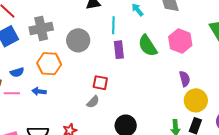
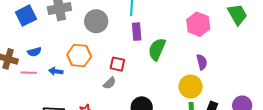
green semicircle: (148, 46) -> (157, 49), moved, turned 55
orange hexagon: (49, 64) -> (79, 56), moved
yellow circle: (196, 100) -> (191, 87), moved

